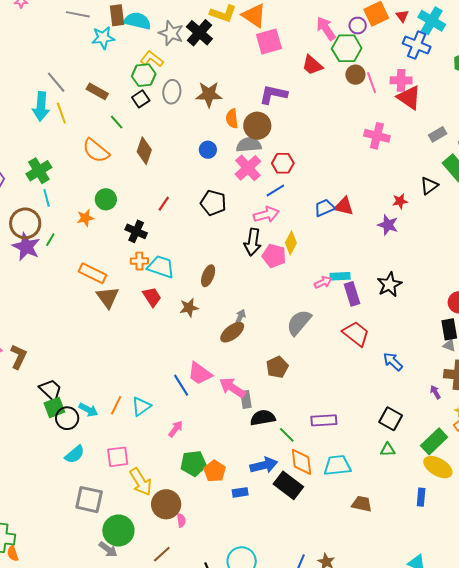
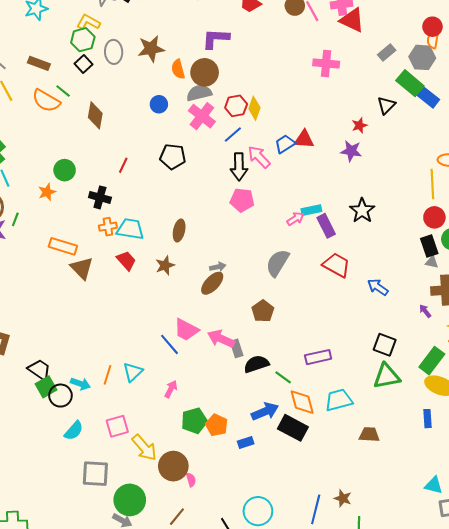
orange semicircle: (96, 151) -> (46, 101), moved
pink arrow: (266, 215) -> (259, 157), moved, turned -110
black arrow: (253, 242) -> (239, 167), moved
yellow diamond: (291, 243) -> (254, 108), moved
gray arrow: (240, 317) -> (218, 267), turned 63
green triangle: (388, 450) -> (387, 376), size x1.8

